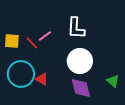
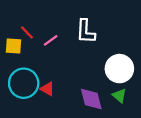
red line: (32, 43) -> (27, 33), moved
white circle: (80, 61) -> (119, 69), moved
green triangle: (113, 81) -> (119, 96), moved

